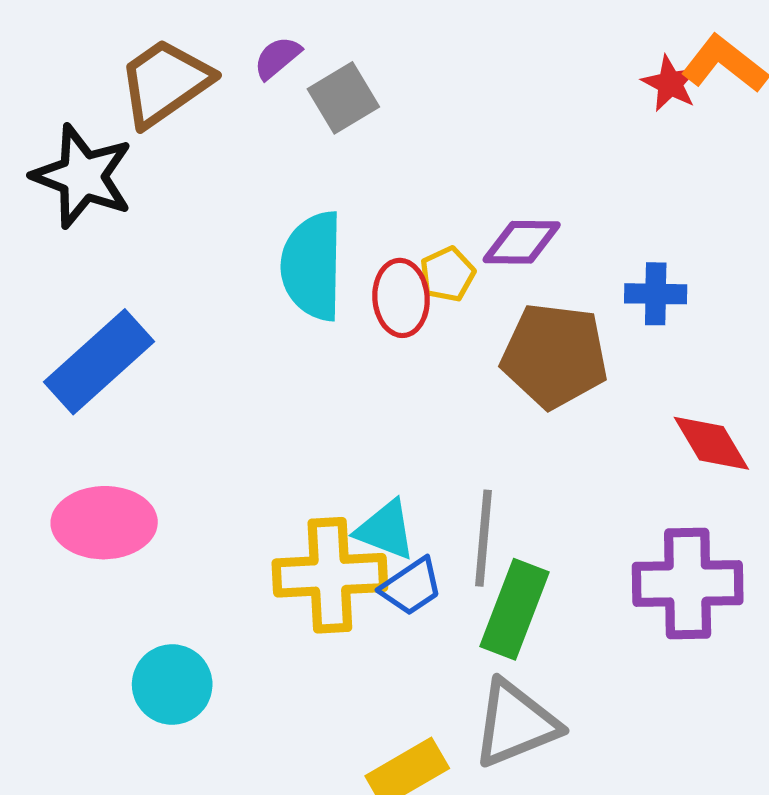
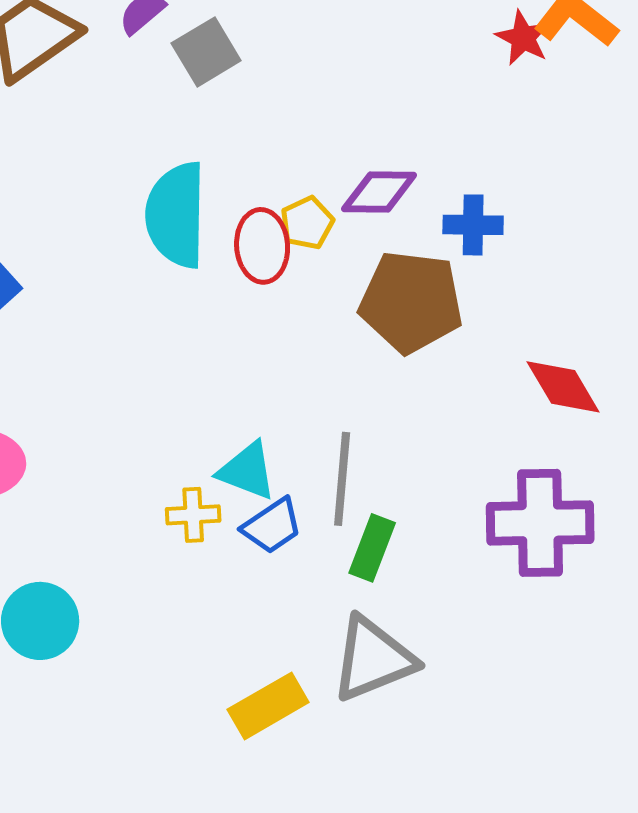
blue cross: (656, 294) -> (473, 225), moved
yellow cross: (330, 575) -> (193, 515), size x0.5
green rectangle: (514, 609) -> (372, 548), size x0.7

